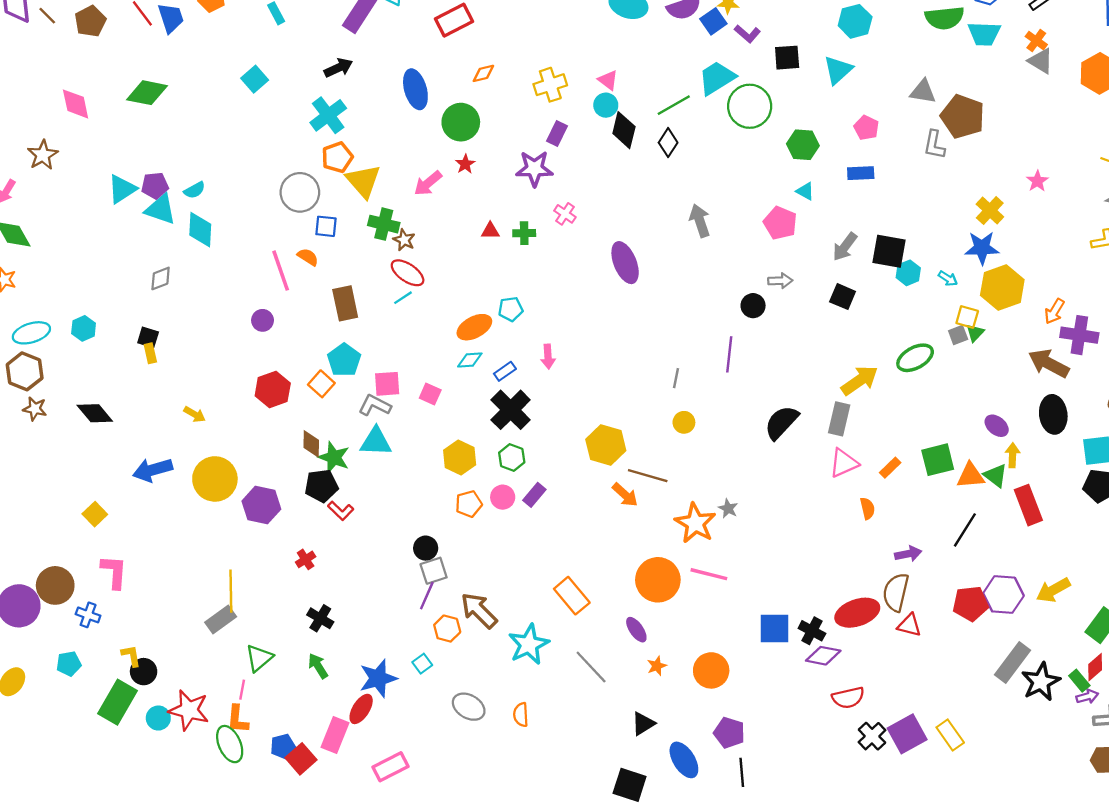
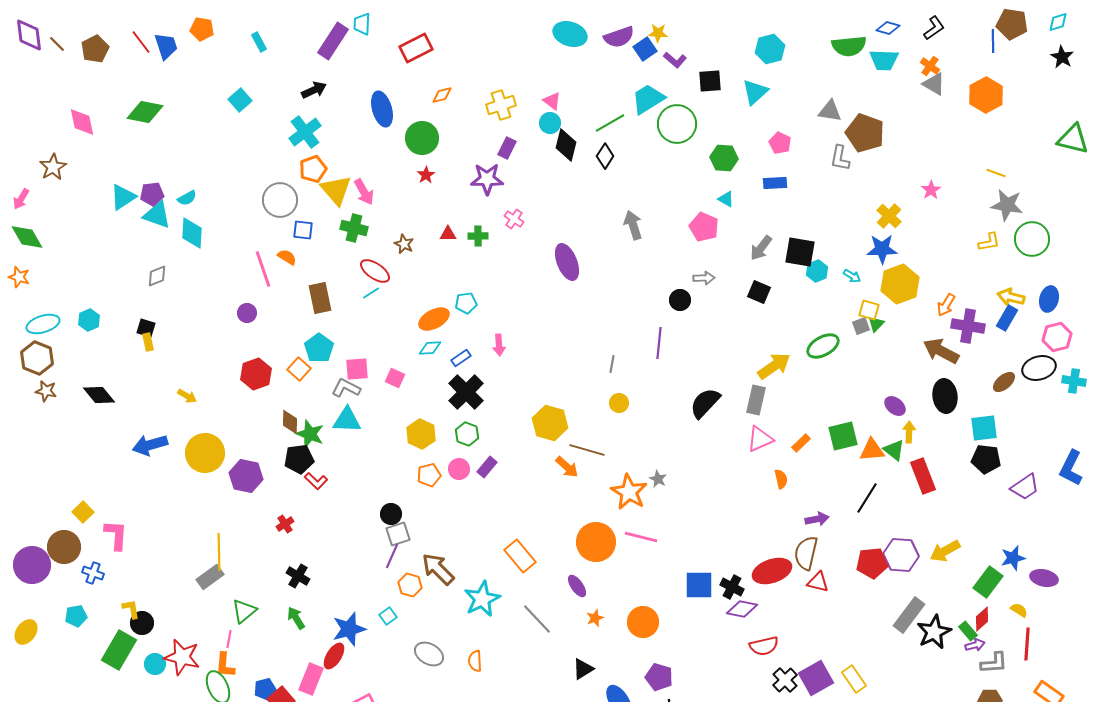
pink arrow: (428, 183) -> (364, 192), moved, turned -80
brown star: (404, 240) -> (404, 244), moved
yellow square: (95, 514) -> (83, 512), moved

